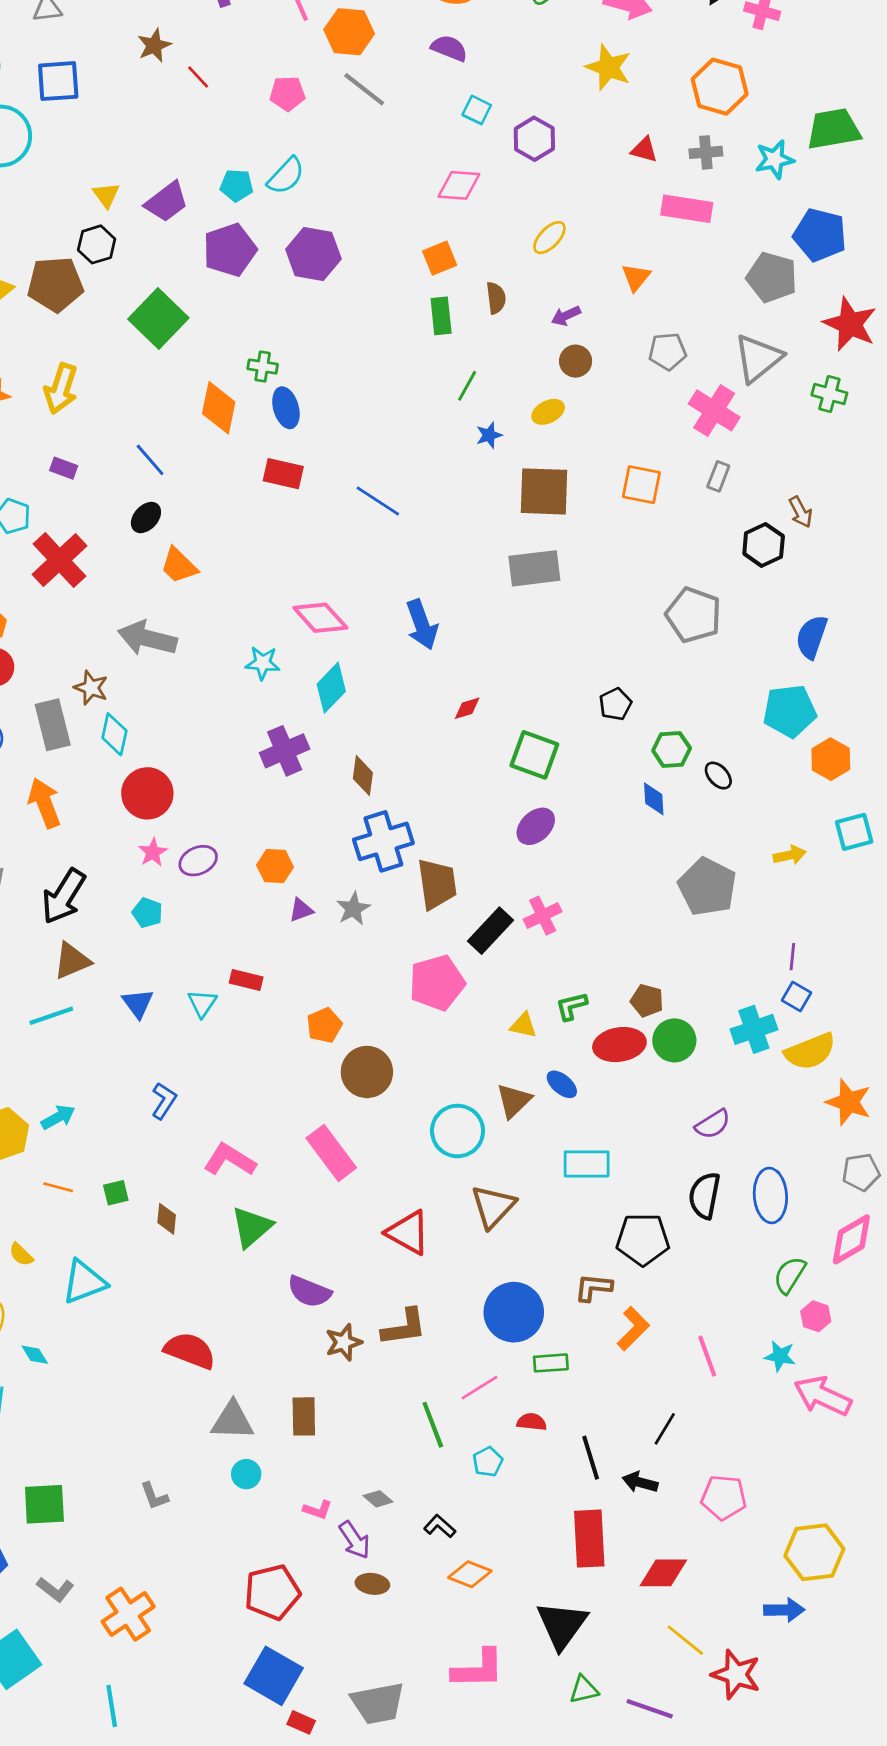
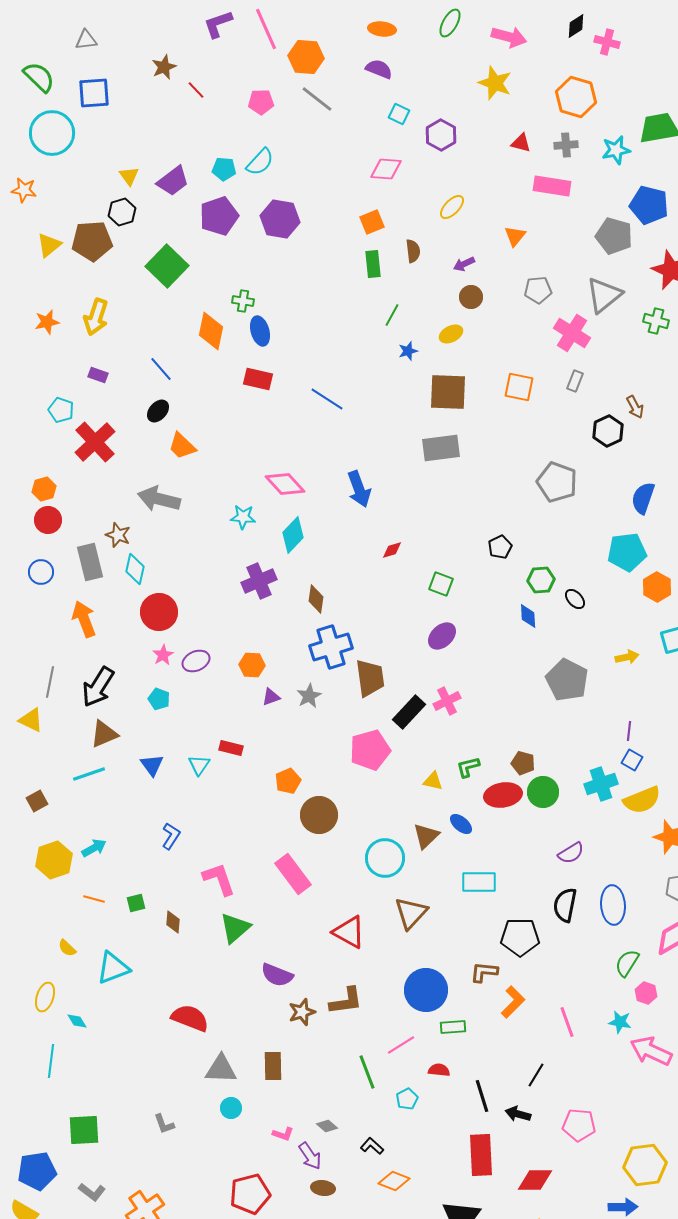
green square: (534, 755) -> (441, 584), size x0.7
pink L-shape: (230, 1160) -> (219, 879), turned 39

